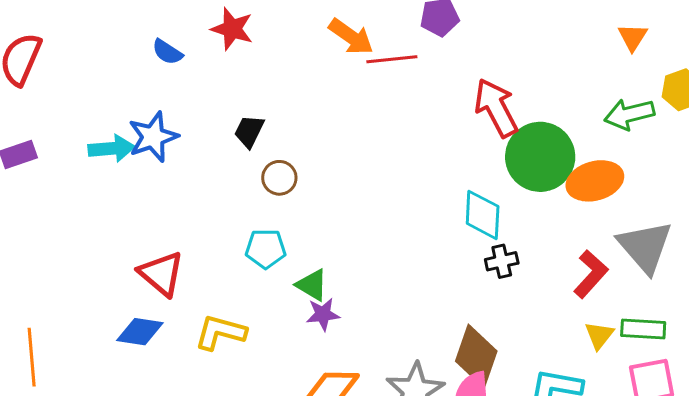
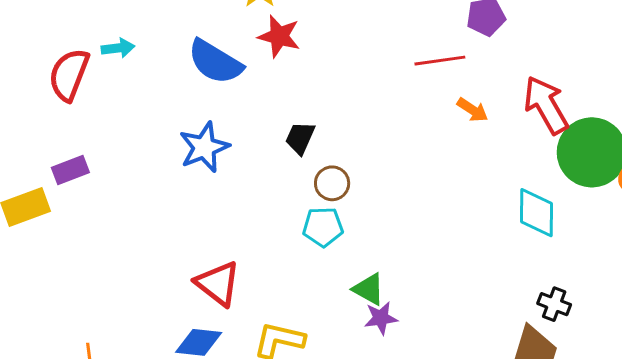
orange arrow: (351, 37) -> (472, 110), moved, size x0.7
blue semicircle: (167, 52) -> (215, 62), size x1.8
cyan arrow: (112, 149) -> (118, 48), moved, size x0.7
cyan pentagon: (266, 249) -> (323, 227), moved
black cross: (502, 261) -> (554, 304), moved, turned 36

